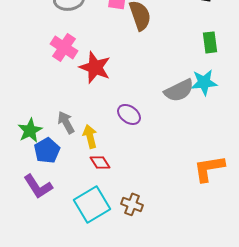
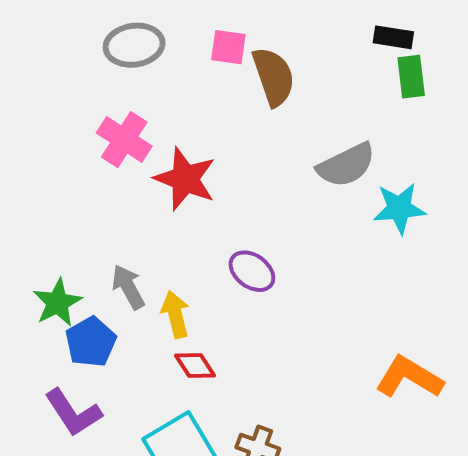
green rectangle: (210, 42) -> (411, 77), moved
gray semicircle: (179, 90) -> (346, 165), moved
orange L-shape: (209, 168) -> (409, 377), turned 40

